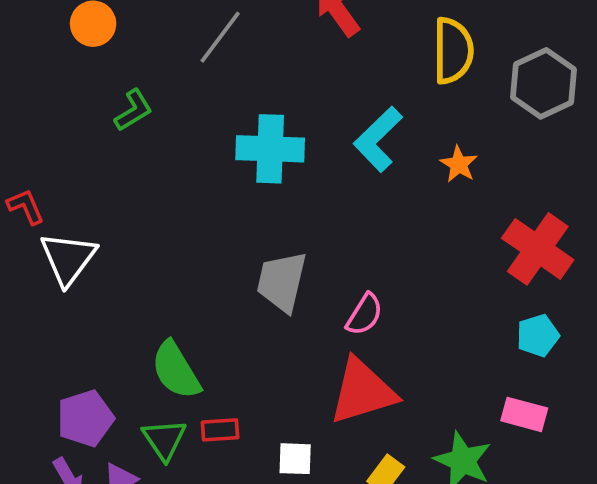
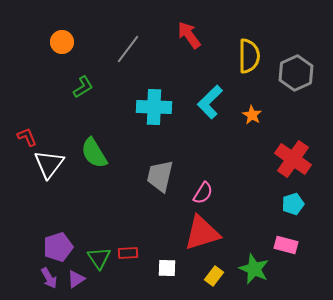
green semicircle: (176, 370) -> (94, 153), moved

